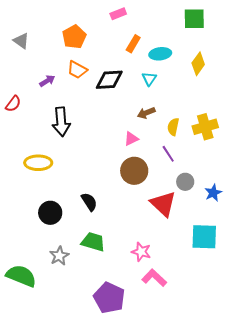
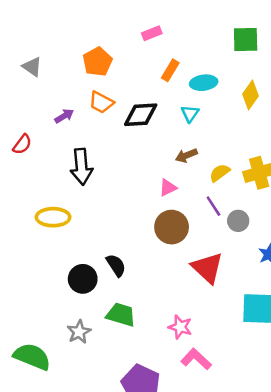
yellow semicircle: (173, 127) -> (220, 173), turned 42
gray circle: (185, 182) -> (238, 221), moved
black circle: (50, 213) -> (83, 279), moved

